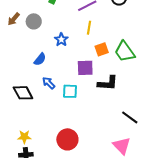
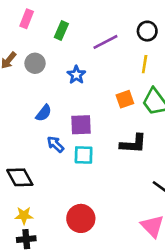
yellow line: (89, 28) -> (145, 64), moved
blue star: (61, 40) -> (76, 75), moved
purple square: (85, 68) -> (81, 125), moved
black diamond: (23, 93) -> (20, 177), moved

